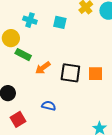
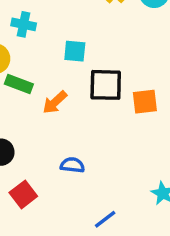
cyan square: (60, 22) -> (75, 51), moved
black square: (70, 73) -> (106, 85), moved

